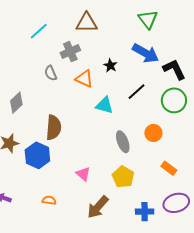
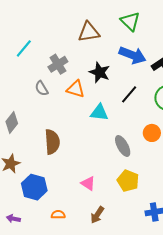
brown triangle: (87, 23) -> (89, 32), moved
black star: (110, 66) -> (100, 72), size x1.5
blue hexagon: (37, 155) -> (34, 187), moved
brown arrow: (98, 207) -> (97, 215), moved, size x0.7

